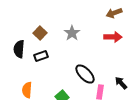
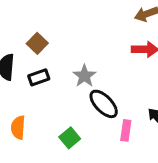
gray star: (72, 33) -> (84, 76), moved

